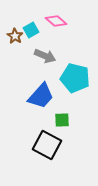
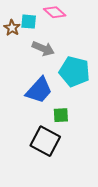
cyan square: (31, 30) -> (29, 22), turned 35

